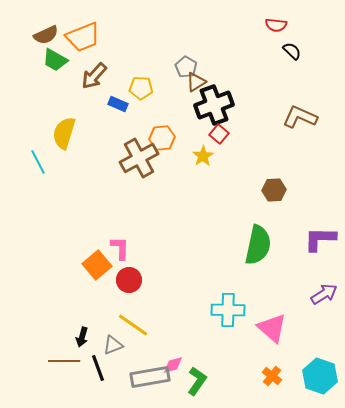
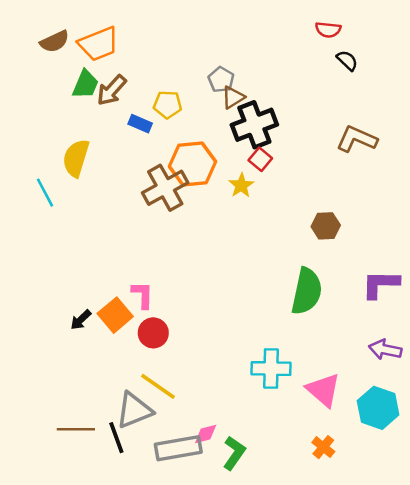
green trapezoid: (55, 60) -> (85, 84), moved, turned -96
orange hexagon: (162, 138) -> (193, 164), size x1.5
purple arrow: (324, 294) -> (385, 350), turned -136
black arrow: (82, 337) -> (81, 320), moved, turned 30
gray triangle: (113, 345) -> (134, 410), size x1.6
cyan hexagon: (320, 376) -> (378, 408), moved

